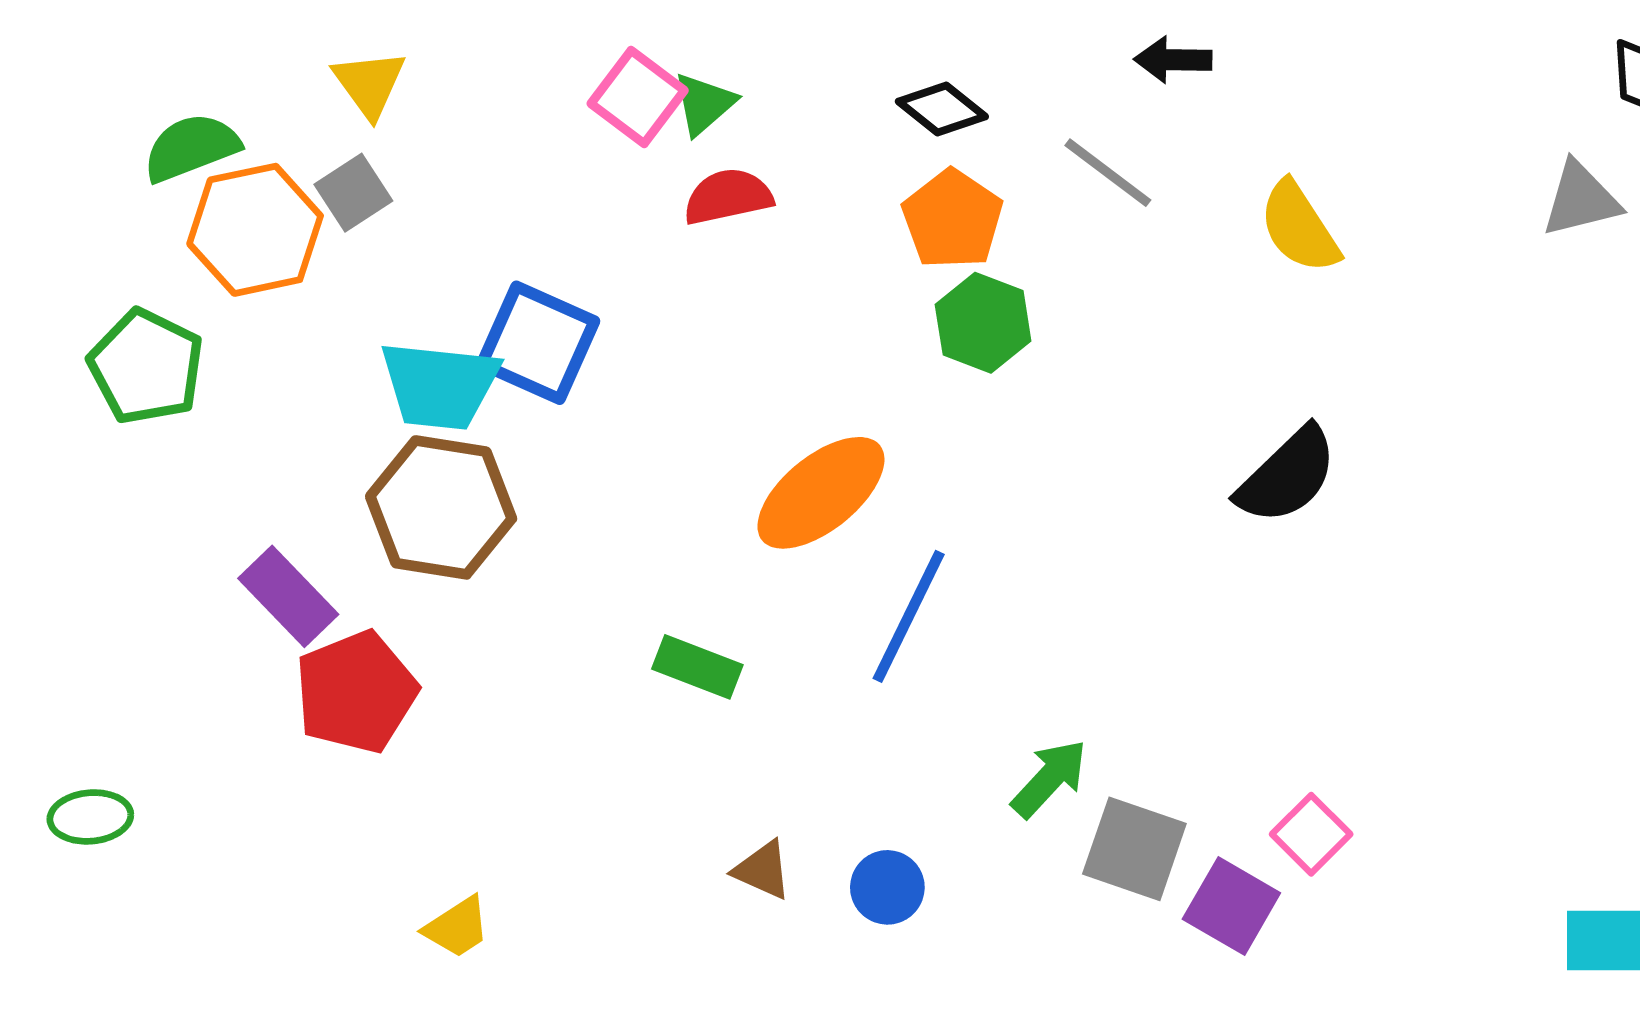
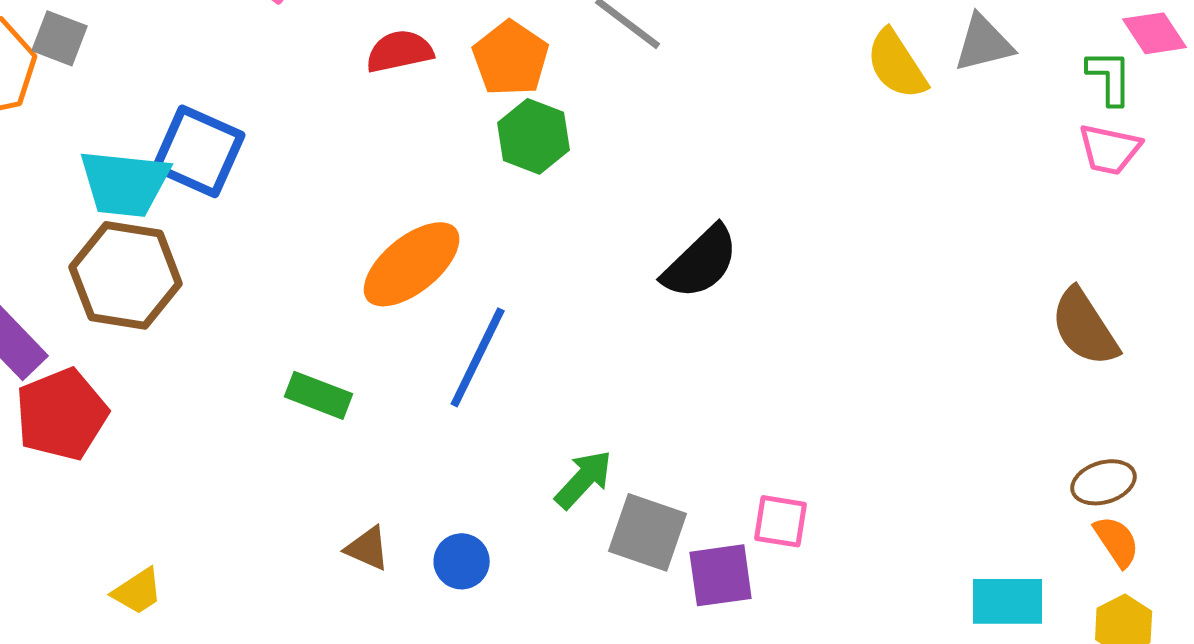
gray square: (353, 193) -> (60, 38), turned -36
red semicircle: (728, 197) -> (400, 51), moved
yellow semicircle: (1299, 227) -> (897, 64), moved
black semicircle: (1287, 476) -> (701, 262), moved
pink square: (1311, 834) -> (781, 521), turned -36
purple square: (1231, 906) -> (721, 575), turned -38

